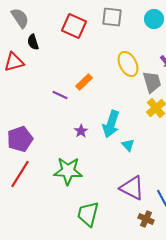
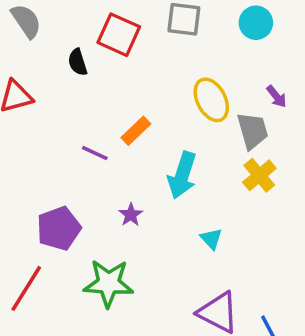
black semicircle: (33, 42) -> (78, 62), moved
cyan arrow: (111, 124) -> (182, 175), moved
purple pentagon: (20, 139) -> (59, 228), moved

